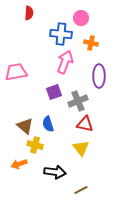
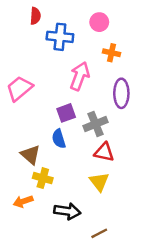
blue cross: (61, 34) -> (60, 37), moved
pink trapezoid: (16, 72) -> (19, 88), turned -30
blue semicircle: (48, 124) -> (59, 139), moved

